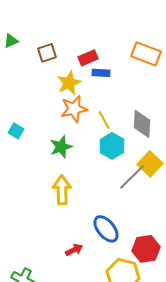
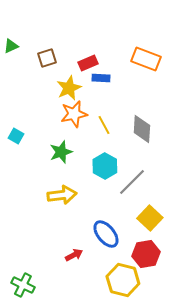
cyan hexagon: (112, 146) -> (105, 166), moved
yellow square: (150, 164) -> (150, 218), moved
yellow arrow: (62, 190) -> (62, 195), turned 84

